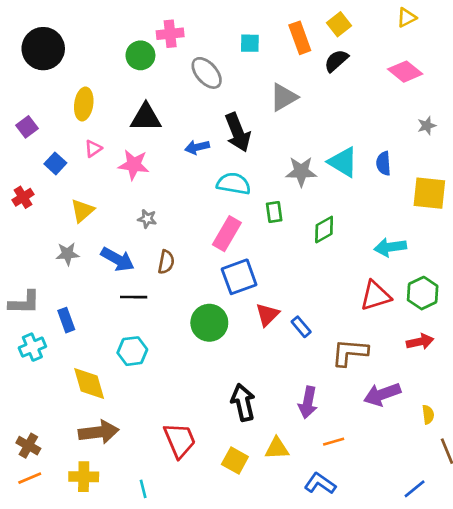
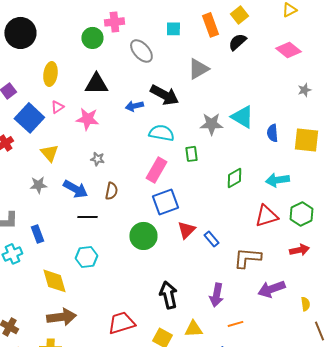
black arrow: (238, 132) -> (164, 95), turned -40
blue square: (55, 163) -> (29, 118), size x1.8
blue semicircle: (384, 163) -> (272, 133), moved
yellow triangle: (82, 211) -> (49, 153), turned -30
green diamond: (324, 230) -> (234, 178), moved
red trapezoid: (180, 440) -> (121, 323), turned -84

